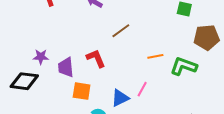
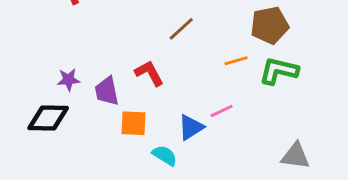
brown pentagon: (207, 37) -> (270, 25), moved
pink line: (142, 89) -> (222, 111), turned 42

